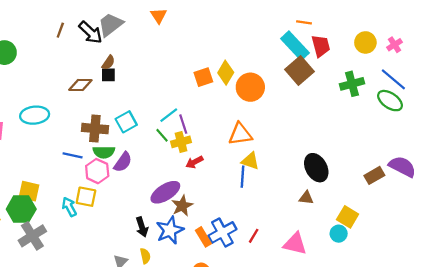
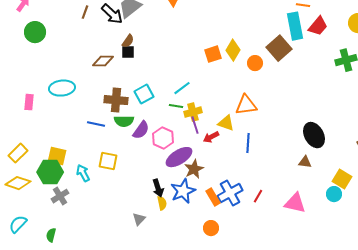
cyan rectangle: (295, 46) -> (295, 26), turned 32
red trapezoid: (321, 46) -> (318, 26), turned 55
brown square: (299, 70) -> (279, 48), moved
orange circle: (250, 87) -> (255, 63), size x0.6
purple line: (183, 124) -> (195, 125), moved
green line: (162, 135) -> (176, 106), turned -40
yellow triangle: (250, 161) -> (226, 123), moved
red arrow: (194, 162) -> (211, 137), moved
pink hexagon: (97, 171) -> (163, 138), moved
cyan arrow: (69, 207) -> (83, 173), moved
gray cross: (32, 236) -> (60, 196), size x0.7
yellow semicircle: (145, 256) -> (162, 203), moved

